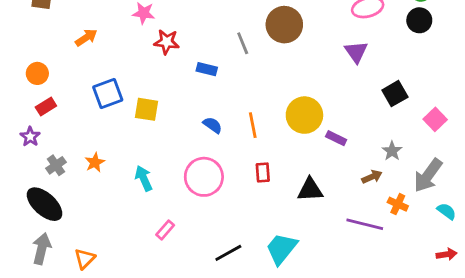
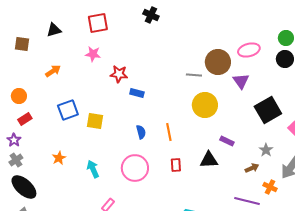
brown circle: (284, 25) -> (218, 62), moved
red star: (167, 42) -> (119, 74), moved
gray line: (243, 43) -> (194, 75), moved, turned -63
black square: (395, 94) -> (268, 110), size x1.5
yellow circle: (304, 115) -> (205, 105), moved
blue semicircle: (213, 125) -> (141, 132), turned 40
gray cross: (56, 165) -> (16, 160), moved
black triangle: (310, 190) -> (209, 160), moved

